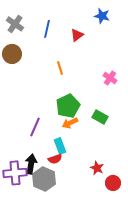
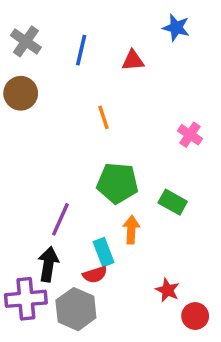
red triangle: (77, 35) -> (133, 60), turned 32
green pentagon: (68, 106) -> (117, 183), turned 30
orange arrow: (70, 123) -> (131, 230), moved, turned 119
black arrow: (31, 164) -> (48, 264), moved

